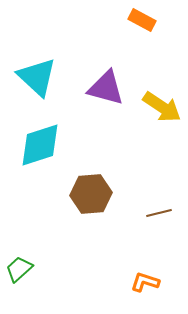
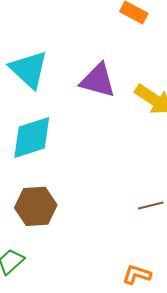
brown hexagon: (91, 194) -> (36, 206), moved

